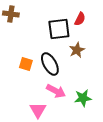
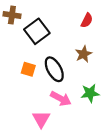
black square: (59, 29) -> (37, 31), moved, turned -30
green star: (83, 98) -> (90, 93), moved

